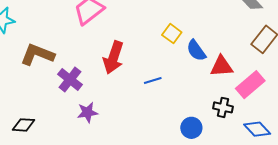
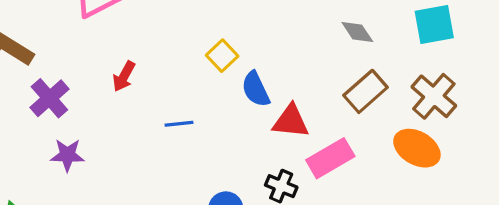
red arrow: (113, 58) -> (124, 76), size x0.6

